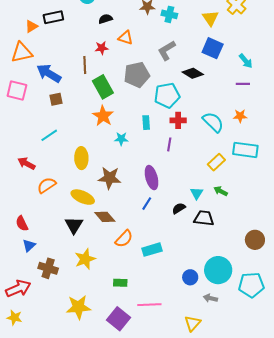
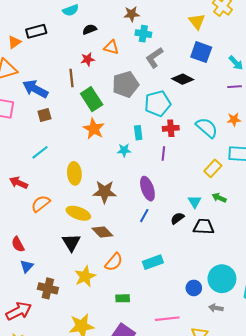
cyan cross: (169, 14) -> (143, 34), moved
cyan star: (121, 139) -> (124, 150), moved
orange semicircle: (124, 239) -> (114, 262), moved
pink line: (149, 305) -> (167, 319), moved

